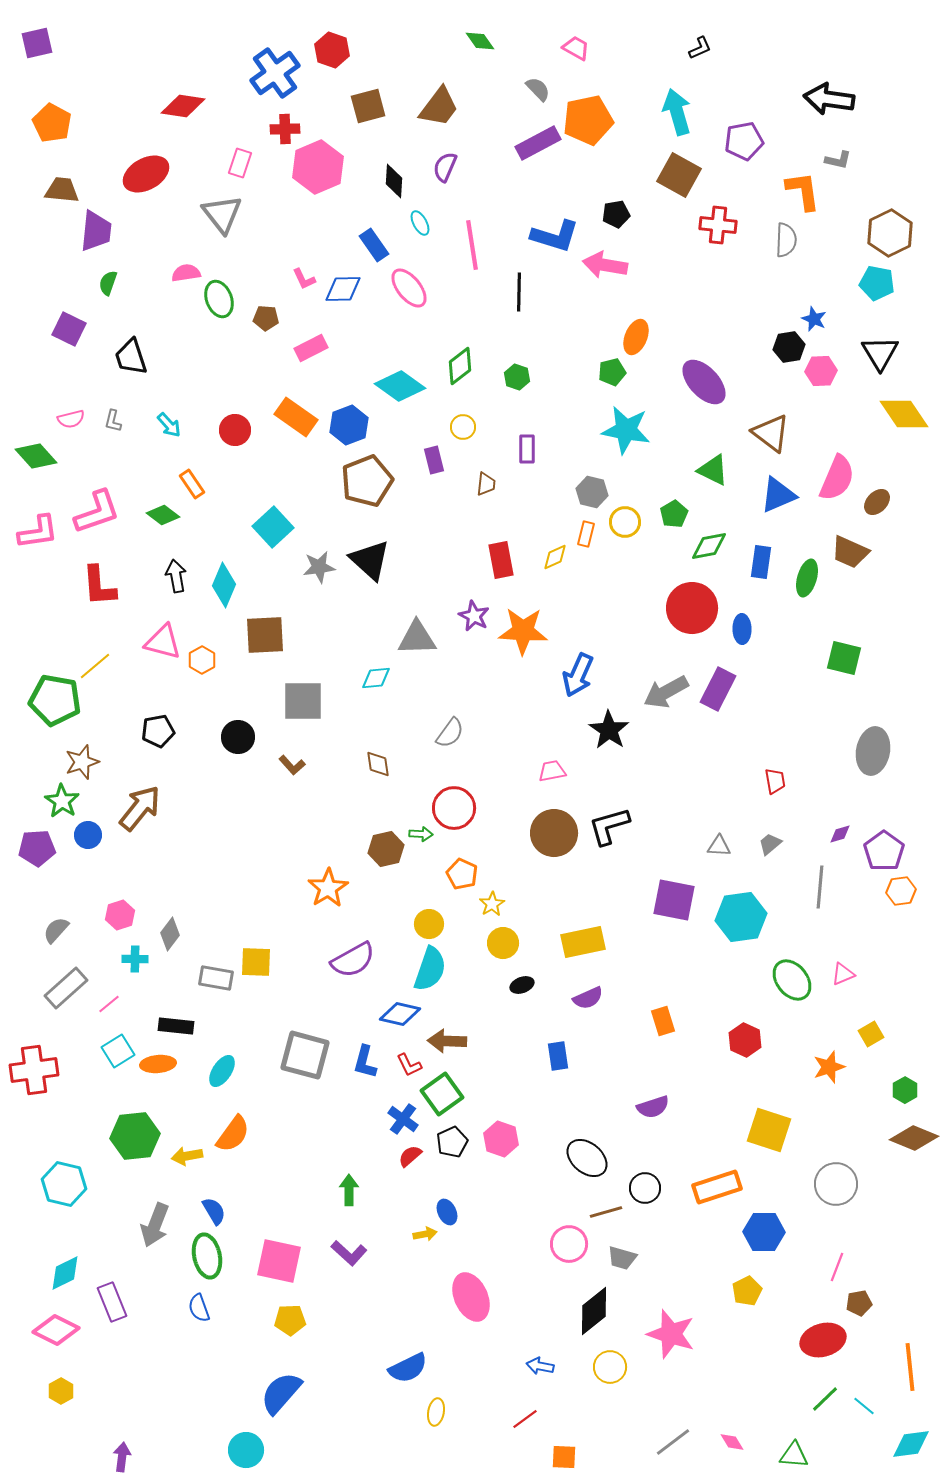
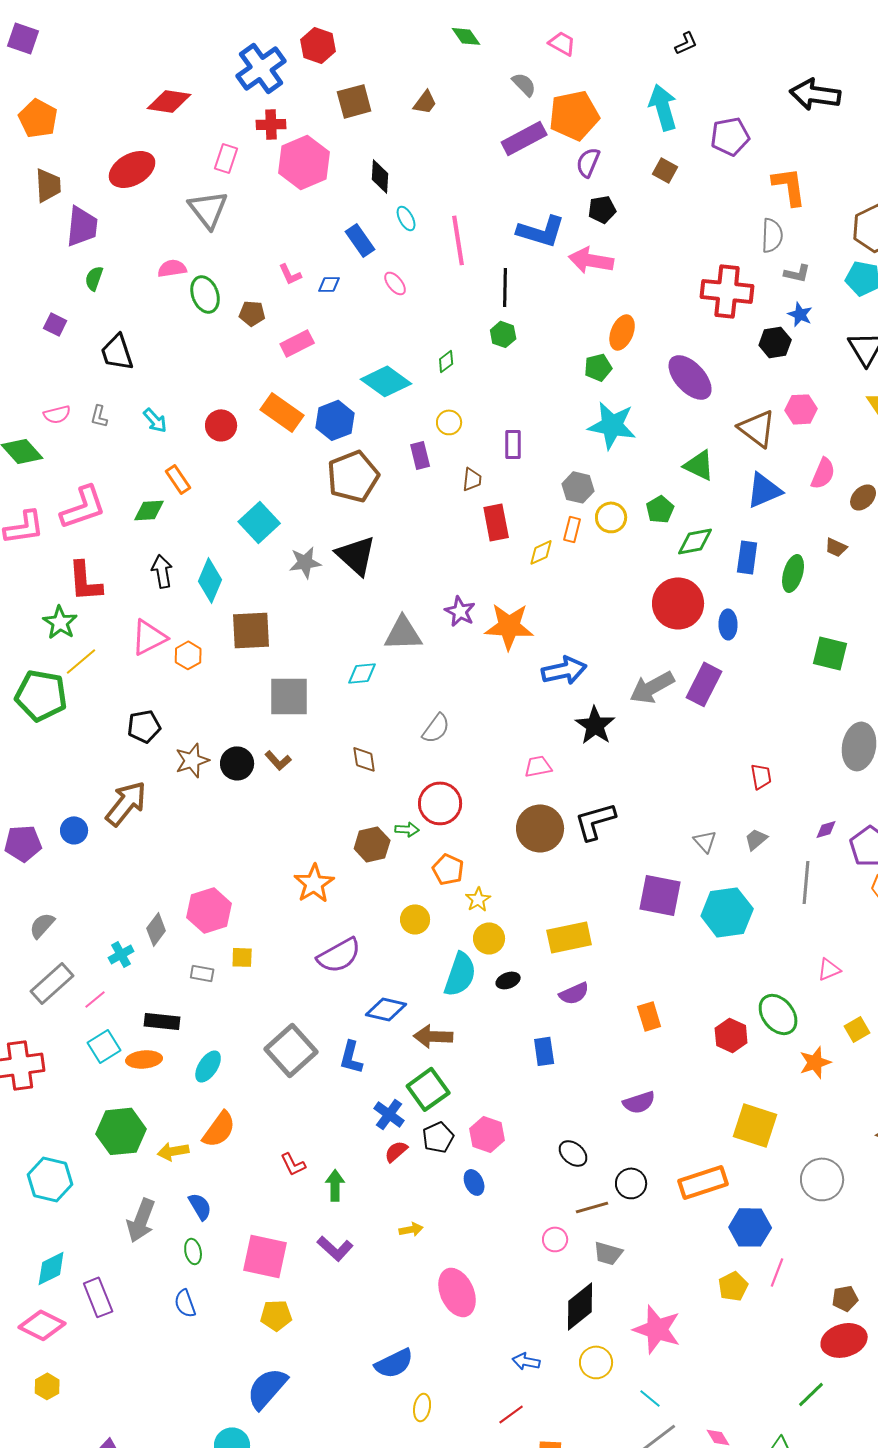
purple square: (37, 43) -> (23, 38), turned 32
brown trapezoid: (439, 107) -> (425, 102), size x0.6
gray L-shape: (838, 160) -> (797, 273), moved
purple semicircle: (445, 167) -> (588, 162), moved
brown square: (679, 175) -> (665, 170), size x0.6
brown trapezoid: (62, 190) -> (48, 185), turned 81
red cross: (718, 225) -> (727, 291), moved, size x1.4
pink ellipse: (409, 288) -> (395, 283), size x0.6
blue diamond: (343, 289) -> (329, 284), size x0.6
purple square: (69, 329) -> (55, 324), size x0.7
green diamond: (460, 366) -> (446, 361), size x0.6
pink hexagon: (821, 371) -> (801, 409), moved
green hexagon: (517, 377) -> (503, 334), moved
pink semicircle: (837, 478) -> (823, 473), size x0.7
green diamond: (163, 515) -> (149, 510), turned -40
brown trapezoid: (850, 552) -> (836, 547), size x0.6
red rectangle: (501, 560) -> (496, 522), moved
pink triangle: (163, 642) -> (149, 637), turned -42
blue arrow: (578, 675) -> (564, 670), turned -126
black circle: (238, 737) -> (237, 763), moved
brown star: (82, 762) -> (192, 760), moved
green star: (62, 801) -> (60, 622), moved
gray triangle: (719, 846) -> (705, 841), turned 45
pink hexagon: (120, 915) -> (209, 910), moved, size x1.5
cyan cross: (135, 959) -> (121, 954), turned -30
yellow square: (256, 962) -> (242, 957), size x0.7
cyan semicircle: (430, 969) -> (460, 974), moved
gray rectangle: (216, 978) -> (202, 973), size x0.7
green ellipse: (792, 980) -> (778, 1014), moved
gray square: (305, 1055) -> (291, 1050), turned 33
red L-shape: (409, 1065) -> (293, 1164), moved
black ellipse: (587, 1158) -> (573, 1153), size x0.7
blue ellipse: (447, 1212) -> (474, 1182), moved
pink circle: (569, 1244) -> (555, 1239), size x0.7
green ellipse: (207, 1256) -> (193, 1251), size x0.6
pink line: (837, 1267) -> (777, 1272), moved
red ellipse: (823, 1340) -> (844, 1340), moved
cyan line: (864, 1406) -> (650, 1398), moved

